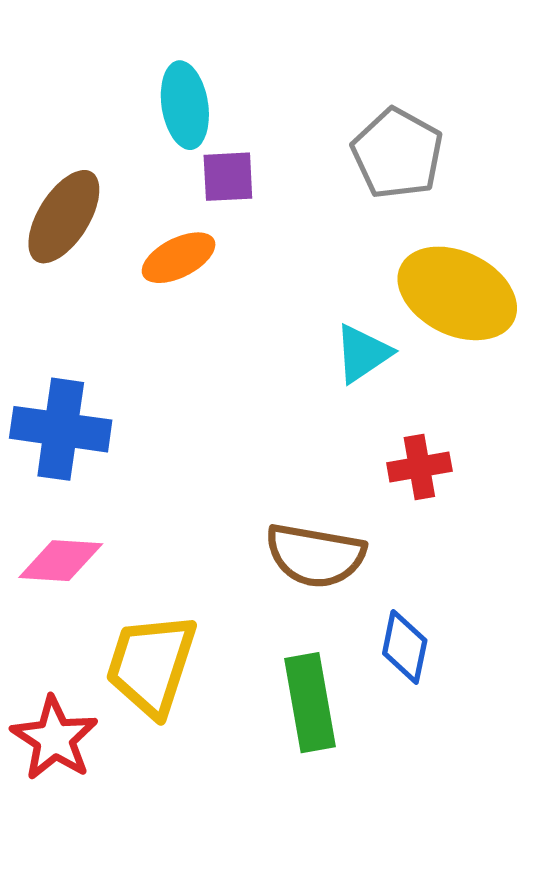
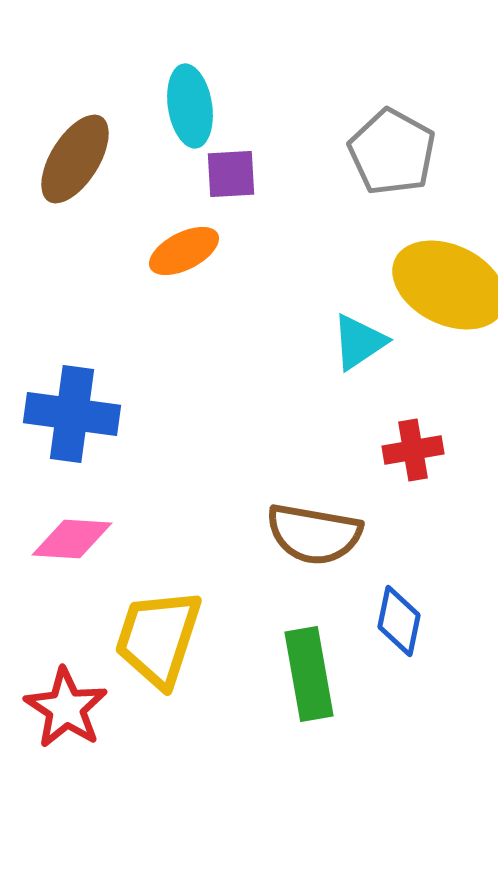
brown ellipse: (64, 217) -> (75, 159), moved

